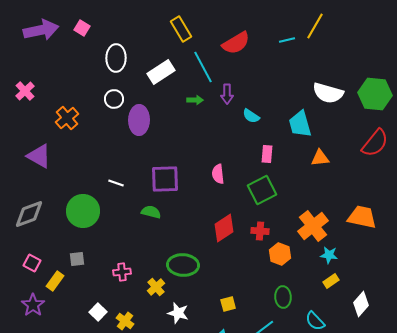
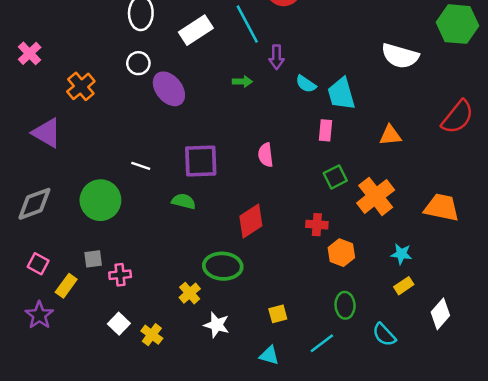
green hexagon: (375, 94) -> (458, 24), moved
green arrow: (195, 100) -> (242, 82), moved
purple ellipse: (139, 120) -> (169, 89), turned -40
cyan trapezoid: (300, 124) -> (341, 94), moved
green square: (262, 190) -> (335, 177), moved, size x0.7
orange cross: (313, 226) -> (376, 196), moved
red diamond: (224, 228) -> (251, 221), moved
pink cross: (122, 272) -> (120, 275), moved

